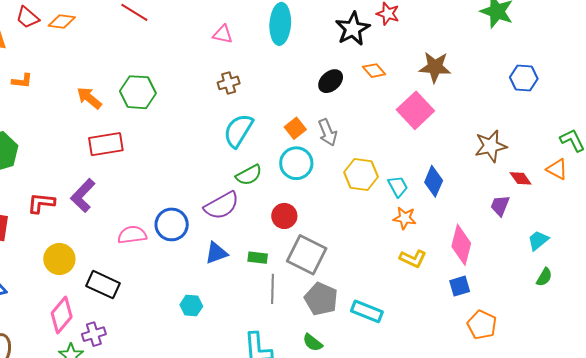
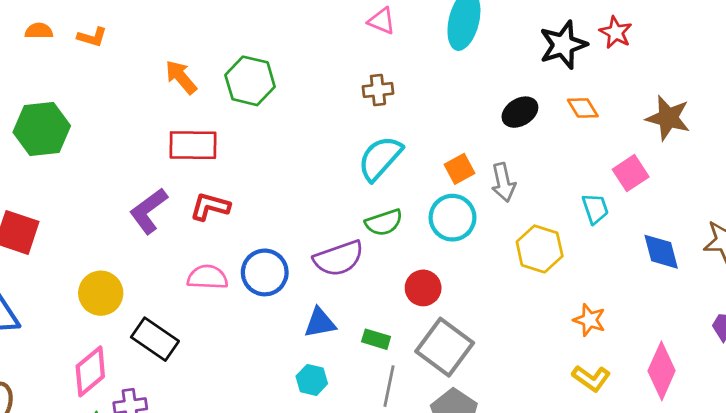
pink square: (415, 110) -> (631, 173), size x0.7
blue diamond: (434, 181) -> (661, 252), moved, turned -48
cyan trapezoid: (398, 186) -> (595, 209), moved
red L-shape: (41, 203) -> (210, 207), moved
cyan hexagon: (191, 305) -> (312, 380), moved

